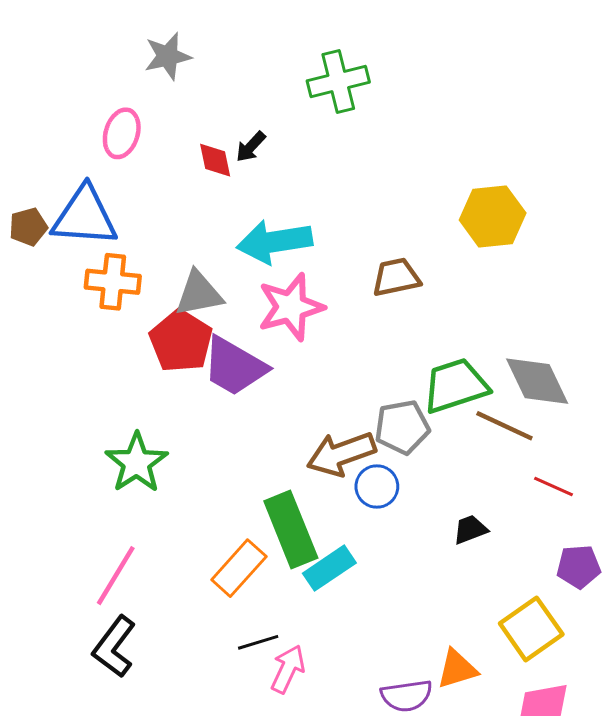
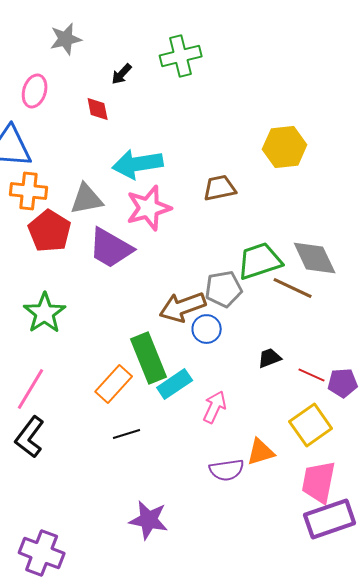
black arrow: (251, 147) -> (122, 74), moved
red pentagon: (181, 341) -> (50, 231), moved
red line: (553, 487) -> (312, 375), moved
pink arrow: (288, 669) -> (215, 407), moved

